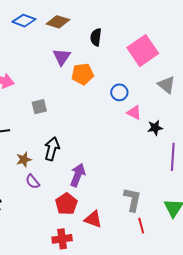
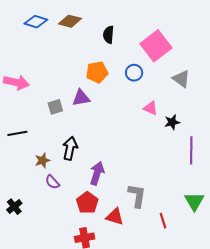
purple triangle: (62, 57) -> (81, 98), moved, turned 48
blue circle: (119, 92) -> (134, 73), moved
gray L-shape: (132, 199) -> (137, 196), moved

